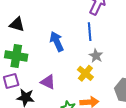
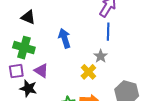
blue line: (90, 32) -> (108, 32), moved
purple triangle: (48, 82) -> (41, 71), moved

